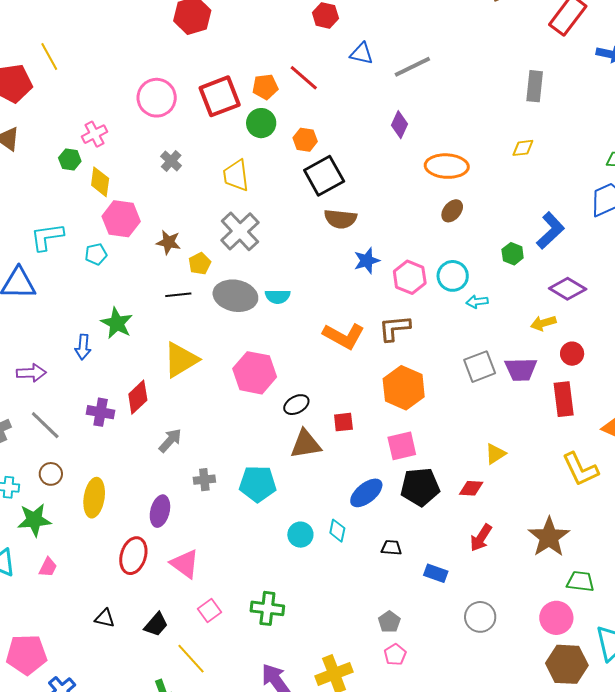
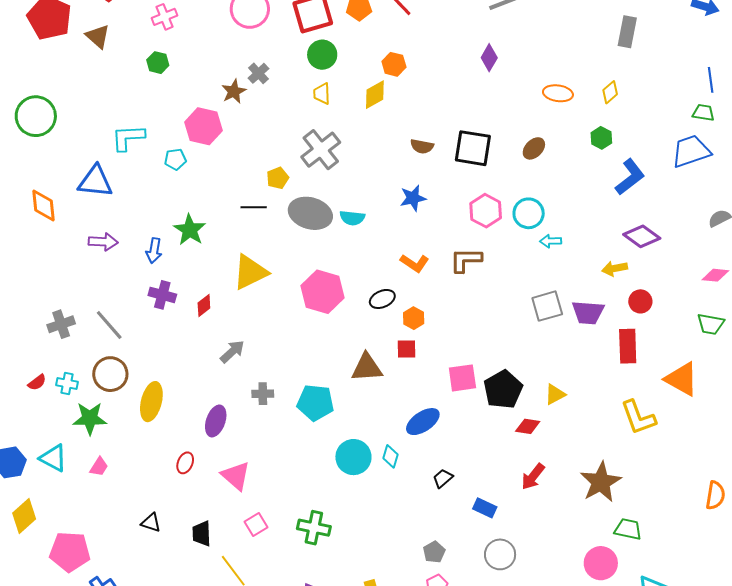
green circle: (261, 123) -> (322, 55), moved
pink cross: (94, 134) -> (164, 17), moved
yellow diamond: (523, 148) -> (610, 92), turned -40
orange ellipse: (447, 166) -> (558, 93), moved, size x0.7
yellow trapezoid: (236, 176) -> (322, 94), size x0.7
black square: (324, 176) -> (473, 148), moved, turned 33
yellow diamond: (100, 182) -> (375, 95), moved, turned 48
brown semicircle: (340, 219) -> (422, 146), size x0.7
brown star: (168, 242) -> (234, 91), moved, turned 30
green hexagon: (513, 254) -> (601, 138), moved
blue star: (367, 261) -> (413, 198), moved
orange L-shape: (344, 336) -> (415, 263), size x0.7
purple arrow: (31, 373) -> (103, 242), moved
orange hexagon: (404, 388) -> (414, 318), moved, size x0.5
red diamond: (138, 397) -> (204, 305), size x0.7
black ellipse: (296, 405) -> (382, 299), moved
purple cross: (101, 412) -> (162, 295), moved
brown circle: (51, 474) -> (110, 374), size x1.5
black pentagon: (420, 487) -> (503, 389), moved, turned -30
cyan circle: (300, 535) -> (353, 457), size x1.4
black trapezoid: (391, 548) -> (443, 478), turned -50
red ellipse: (133, 556) -> (185, 463), size x0.6
gray circle: (480, 617) -> (500, 554), moved
black trapezoid: (156, 624) -> (202, 534), turned 132

